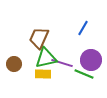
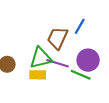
brown trapezoid: (39, 38) -> (58, 38), moved

